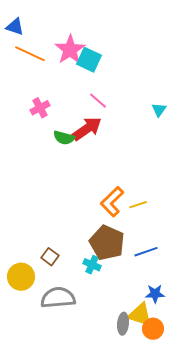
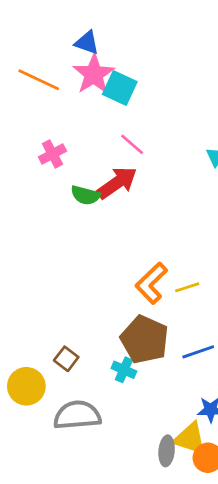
blue triangle: (15, 27) -> (87, 43), moved

